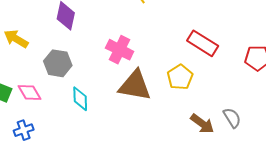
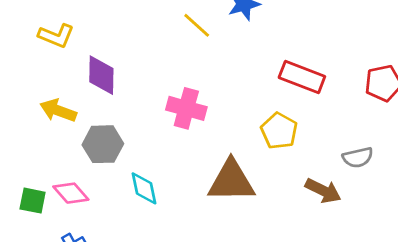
yellow arrow: (16, 39) -> (58, 110), moved
brown triangle: (135, 85) -> (231, 181), moved
gray semicircle: (232, 118) -> (358, 157), moved, turned 120

